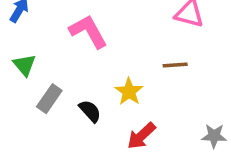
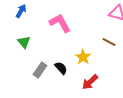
brown line: (175, 65) -> (109, 42), turned 32
gray rectangle: (49, 99) -> (40, 70), moved

